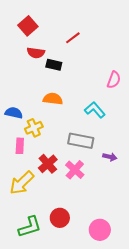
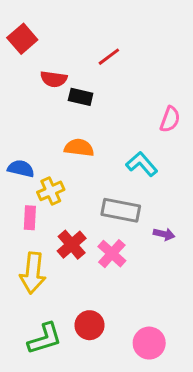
red square: (28, 26) -> (22, 39), moved
yellow arrow: (22, 183) -> (33, 273), turned -40

